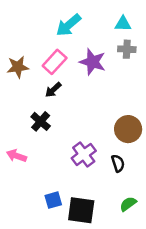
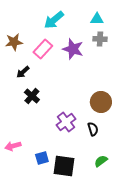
brown star: (18, 67) -> (14, 42), moved
black arrow: (53, 90) -> (23, 72), moved
pink arrow: (16, 156) -> (13, 146), moved, turned -35

